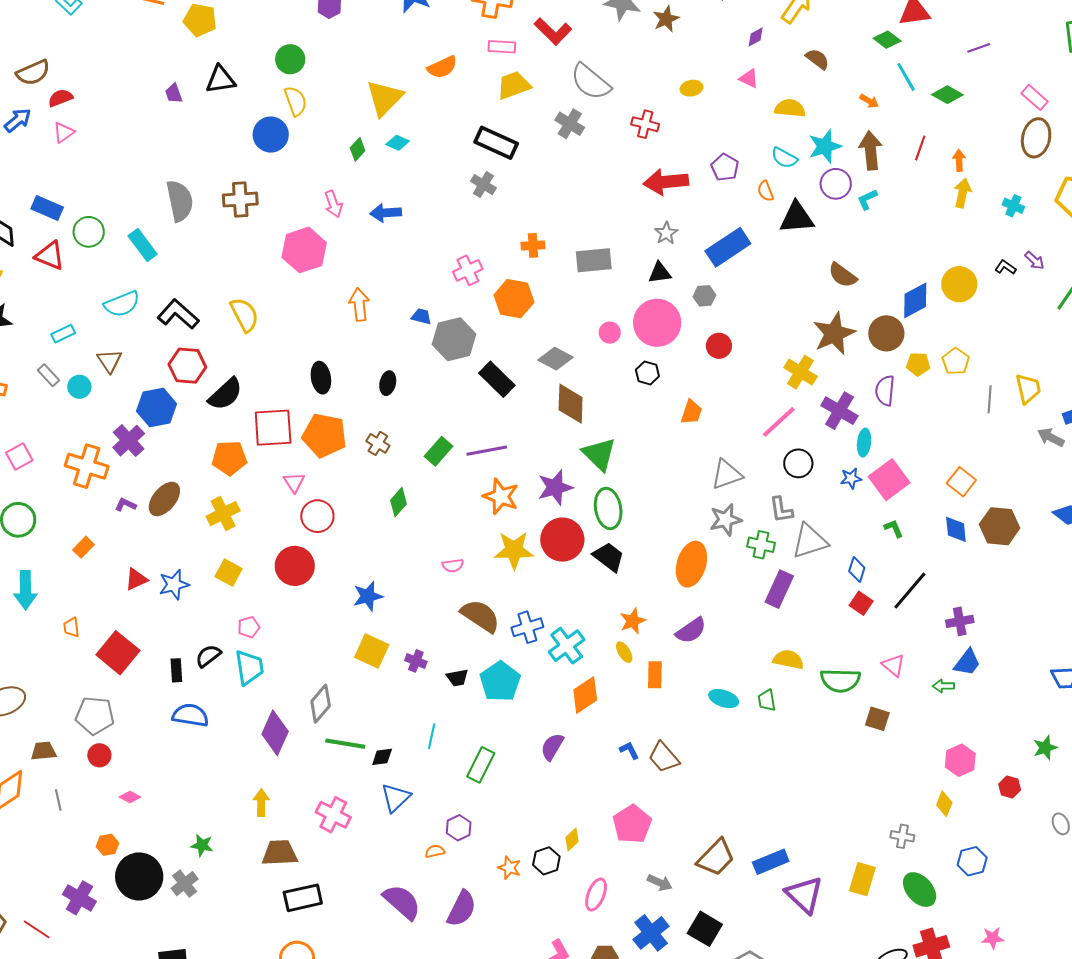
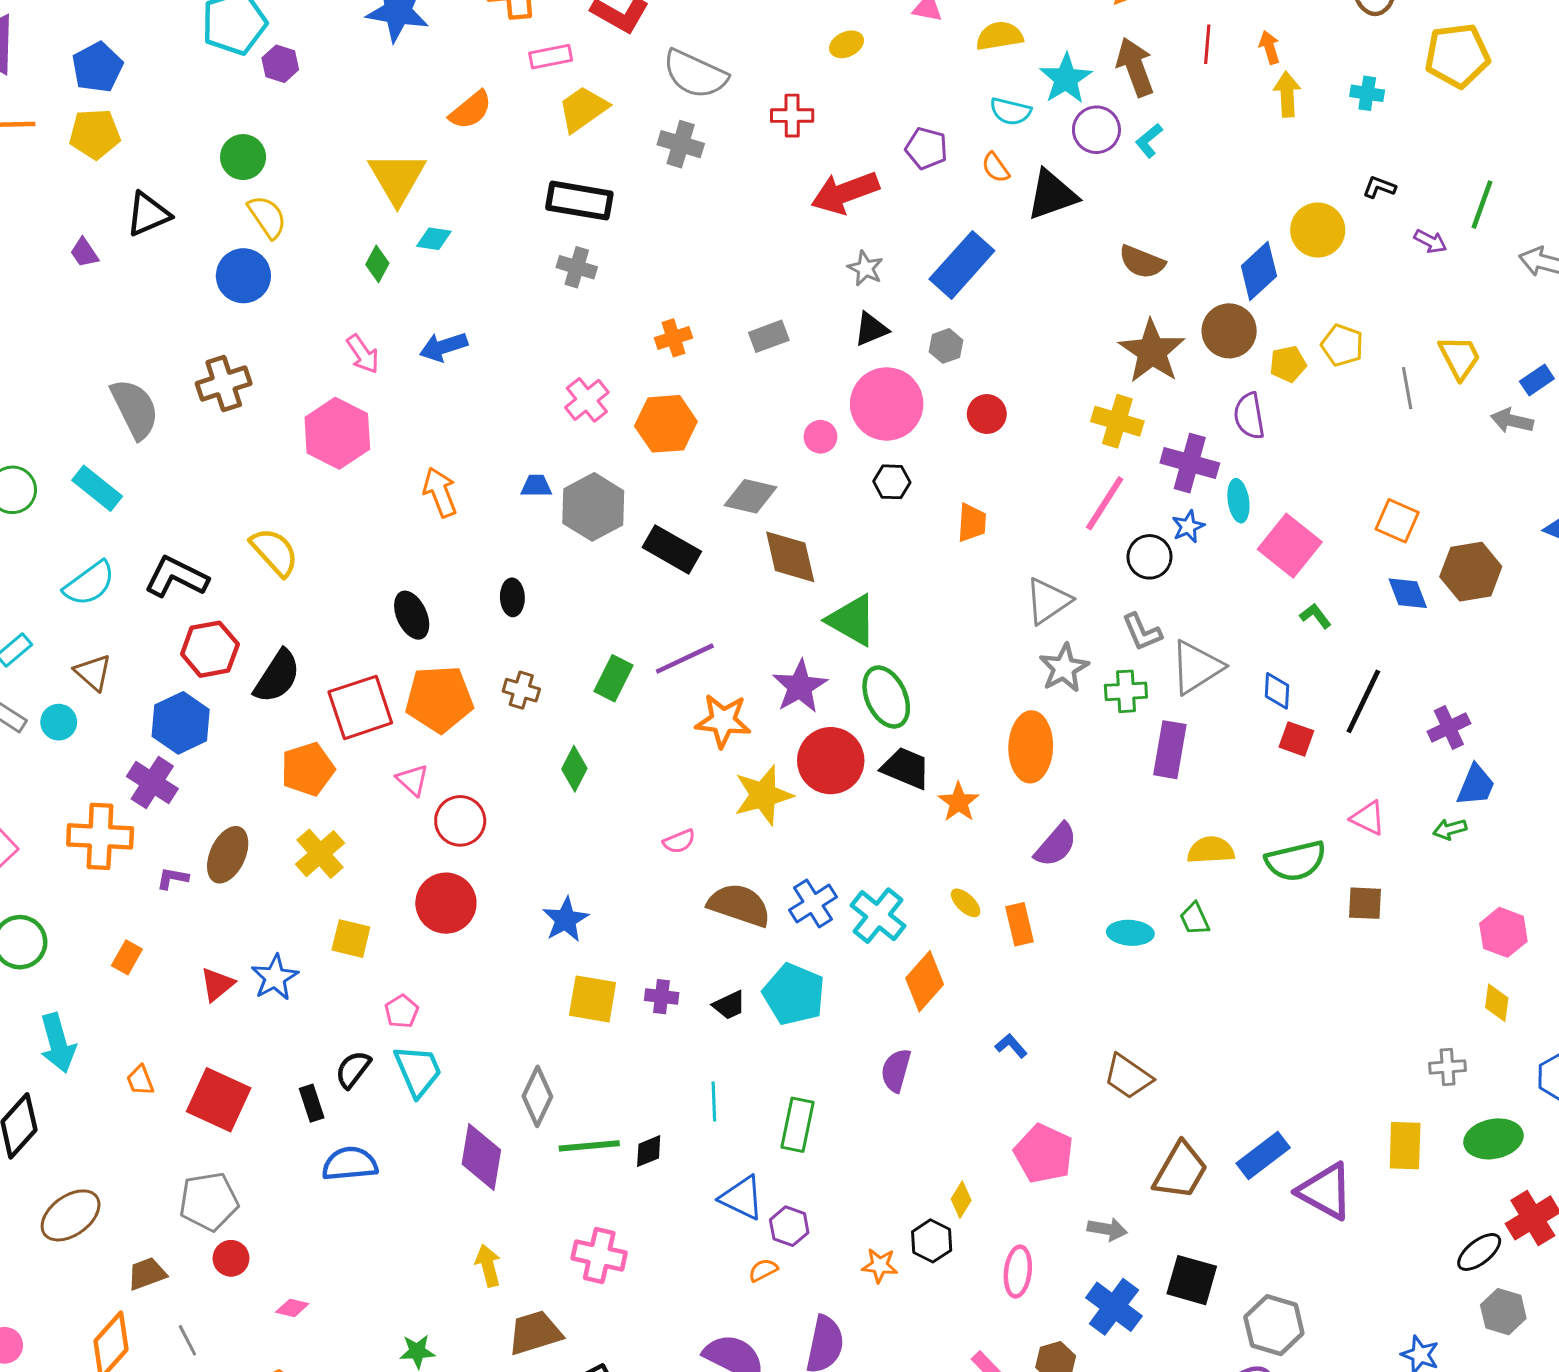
gray rectangle: (594, 260) -> (769, 336), size x0.7
purple arrow: (1034, 260) -> (1430, 241), moved
blue star: (851, 478) -> (1188, 527), moved
orange star: (633, 621) -> (959, 802), moved
brown trapezoid: (664, 757) -> (1128, 1077), moved
blue triangle: (396, 798) -> (742, 1198), moved, turned -36
green ellipse: (920, 890) -> (1493, 1139), turned -45

